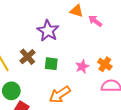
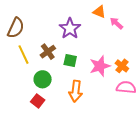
pink star: (82, 67) -> (100, 66), size x1.5
green circle: (11, 91) -> (43, 79), moved
orange arrow: (60, 95) -> (76, 91), turned -55

